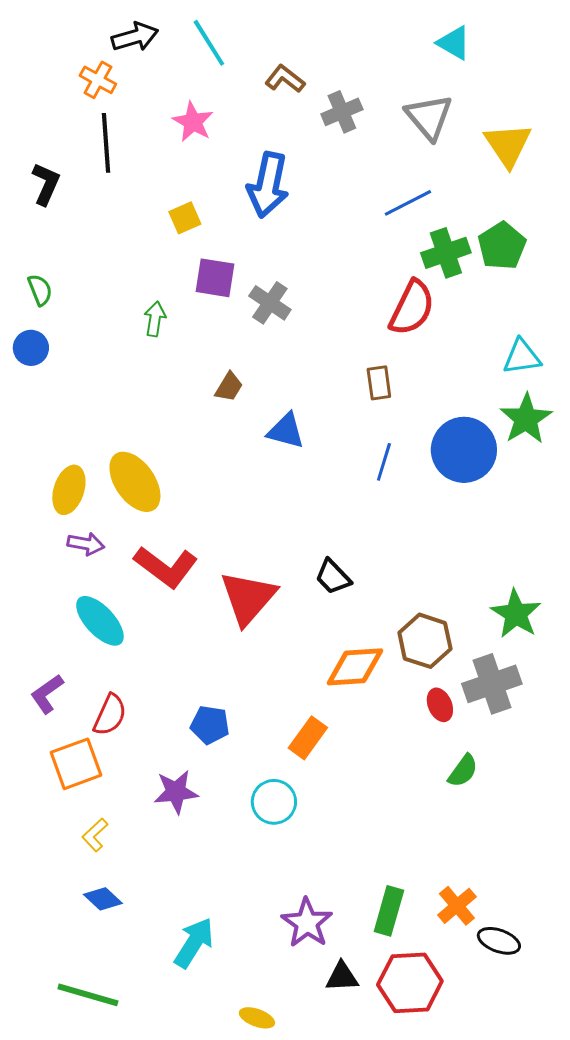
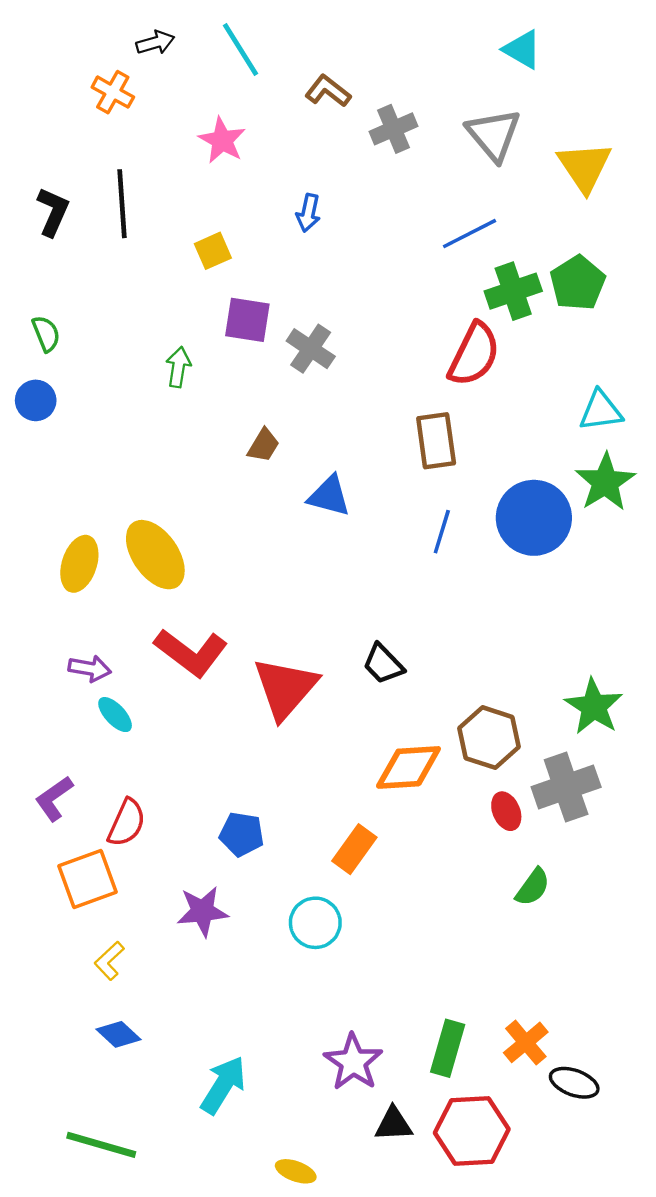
black arrow: (135, 37) -> (155, 43), size x0.7
black line: (106, 143) -> (122, 204), moved
blue arrow: (268, 185) -> (308, 213), size x0.5
brown rectangle: (379, 383) -> (436, 441), size x1.4
purple arrow: (86, 544) -> (90, 669), moved
cyan ellipse: (100, 621) -> (115, 715), size x0.6

